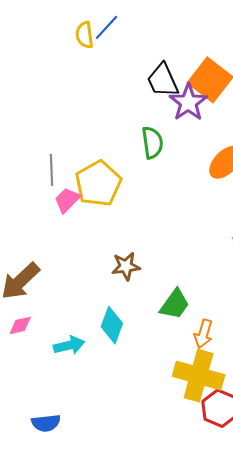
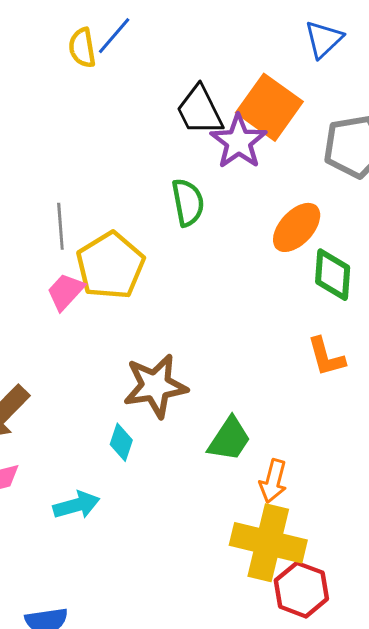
gray line: (52, 170) -> (60, 226), moved
brown star: (126, 266) -> (155, 386), size x1.5
cyan diamond: (112, 325) -> (121, 442), moved, size x0.7

